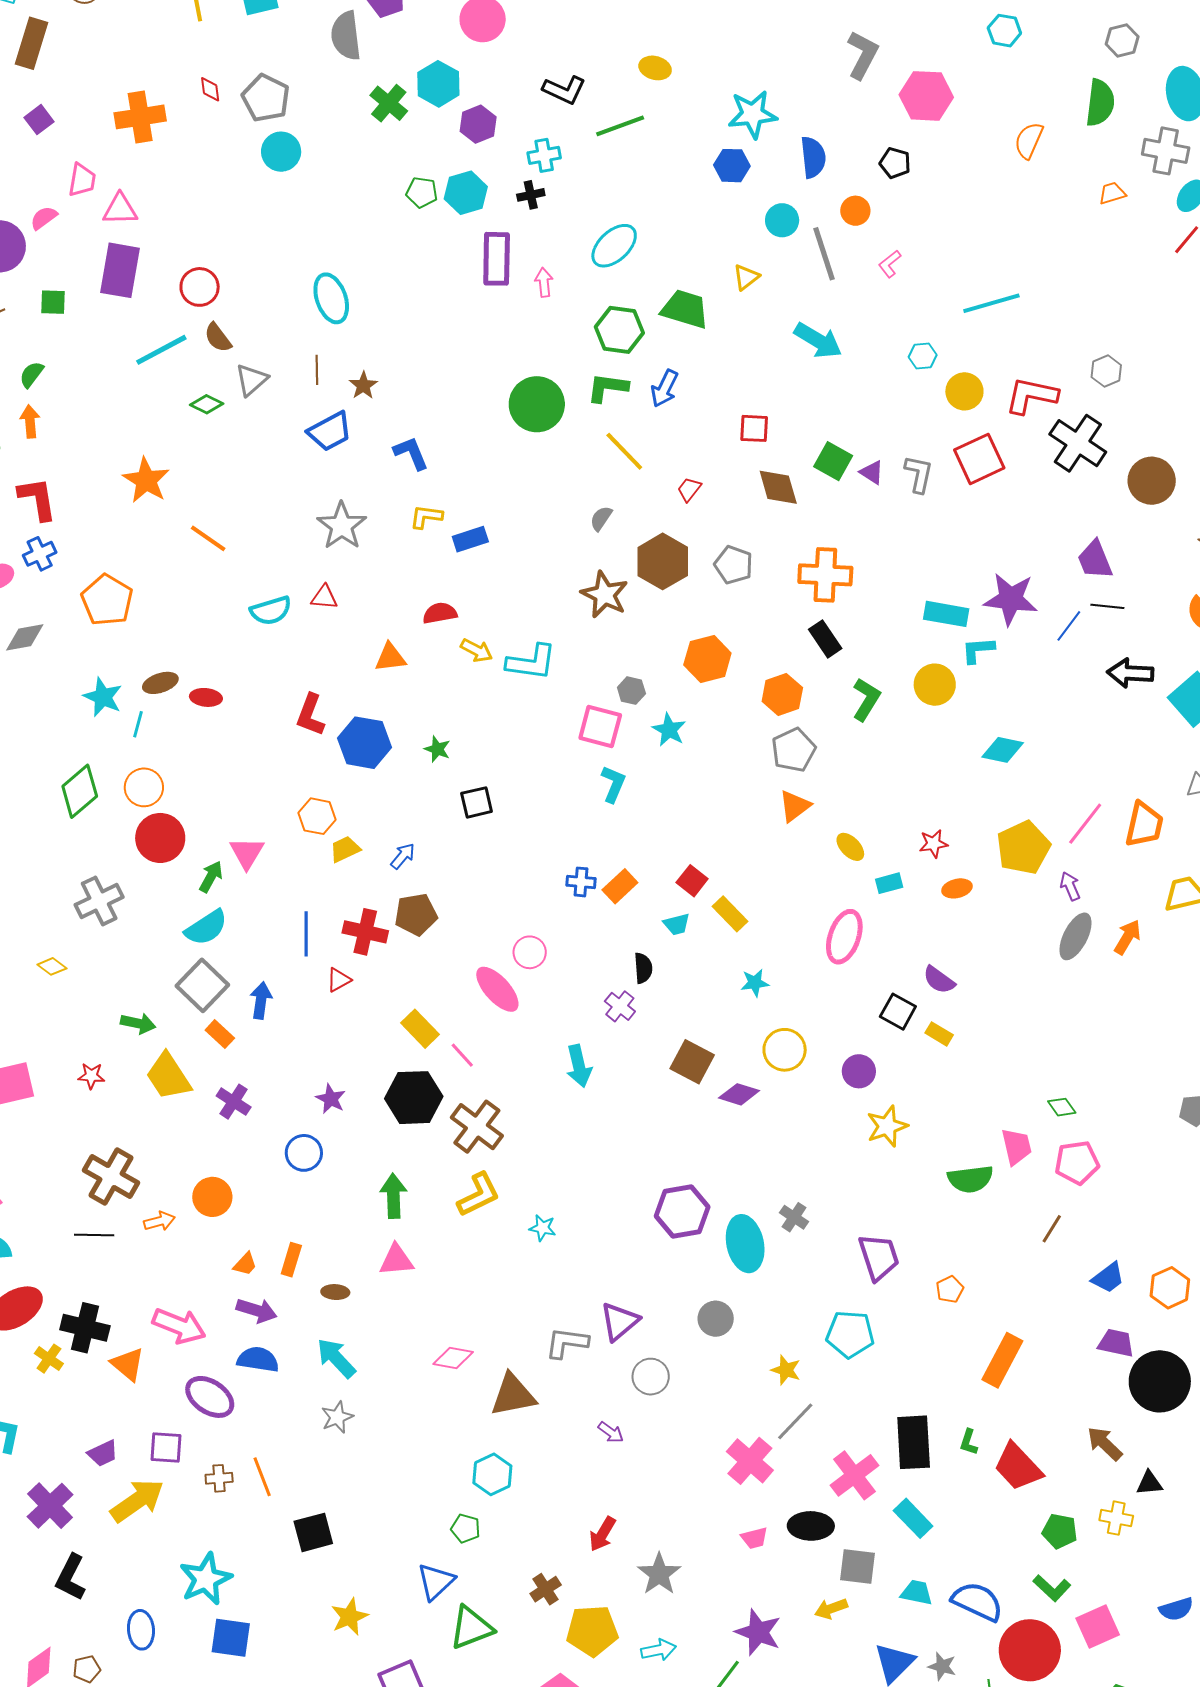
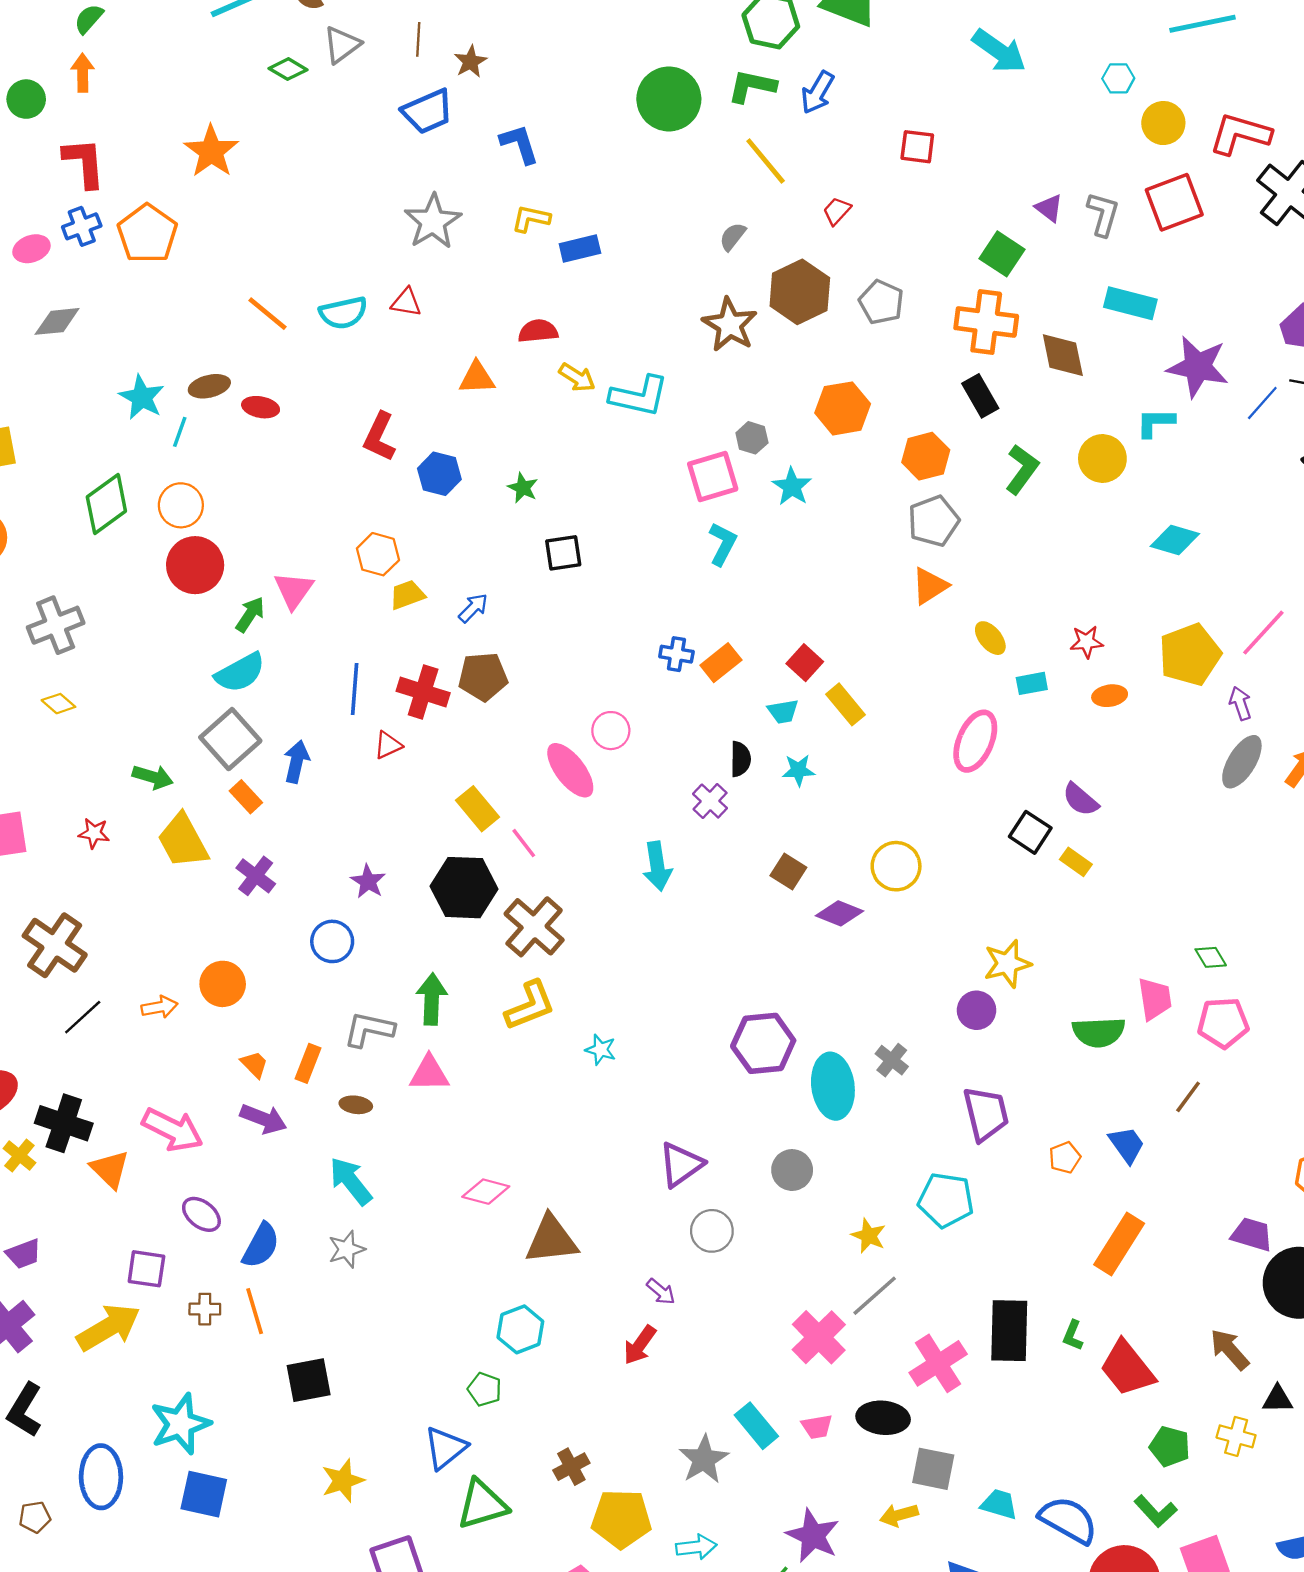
green square: (833, 461) -> (1002, 254), moved
brown diamond: (778, 487) -> (1063, 355), moved
orange line: (208, 538) -> (268, 314), moved
orange pentagon: (107, 600) -> (147, 234), moved
cyan rectangle: (946, 614) -> (1130, 303), moved
pink square: (600, 727) -> (713, 476), turned -36
blue hexagon: (365, 743) -> (439, 474), size x0.7
gray cross: (99, 901) -> (56, 625), moved
cyan star: (755, 983) -> (799, 770), moved
brown square: (692, 1062) -> (788, 872), size x0.7
purple circle: (859, 1071) -> (977, 1010), moved
brown cross: (111, 1177) -> (55, 945), moved
black line: (94, 1235) -> (83, 1017), turned -48
orange trapezoid: (245, 1264) -> (254, 1064), turned -92
blue trapezoid: (1108, 1278) -> (1127, 1145), moved, turned -93
gray L-shape: (567, 1343) -> (369, 1029), moved
blue semicircle: (258, 1360) -> (261, 1246), moved, turned 105
purple ellipse: (210, 1397) -> (201, 1214), size x0.7
purple trapezoid: (103, 1453) -> (24, 1254), moved
cyan rectangle: (913, 1518) -> (756, 1426), moved
red arrow: (602, 1534) -> (640, 1345), moved
blue ellipse: (141, 1630) -> (101, 1477), size x1.4

